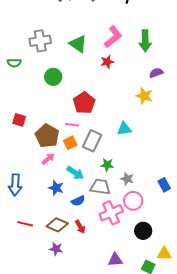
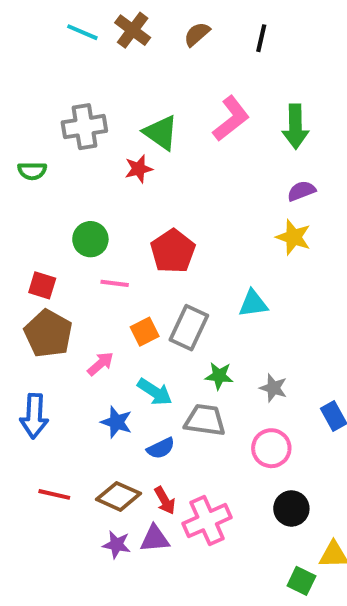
red star: (107, 62) -> (139, 169), moved
purple semicircle: (156, 73) -> (301, 191), moved
green circle: (53, 77) -> (90, 239), moved
pink line: (72, 125) -> (115, 283), moved
brown pentagon: (47, 136) -> (48, 334), moved
gray star: (127, 179) -> (273, 388), moved
pink cross: (111, 213) -> (207, 521), moved
purple triangle: (115, 260) -> (155, 539), moved

